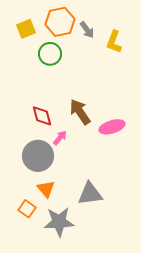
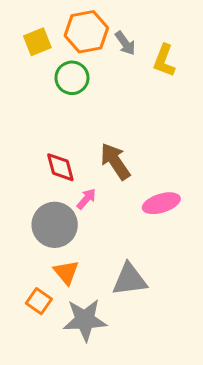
pink ellipse: (112, 127) -> (161, 203), moved

